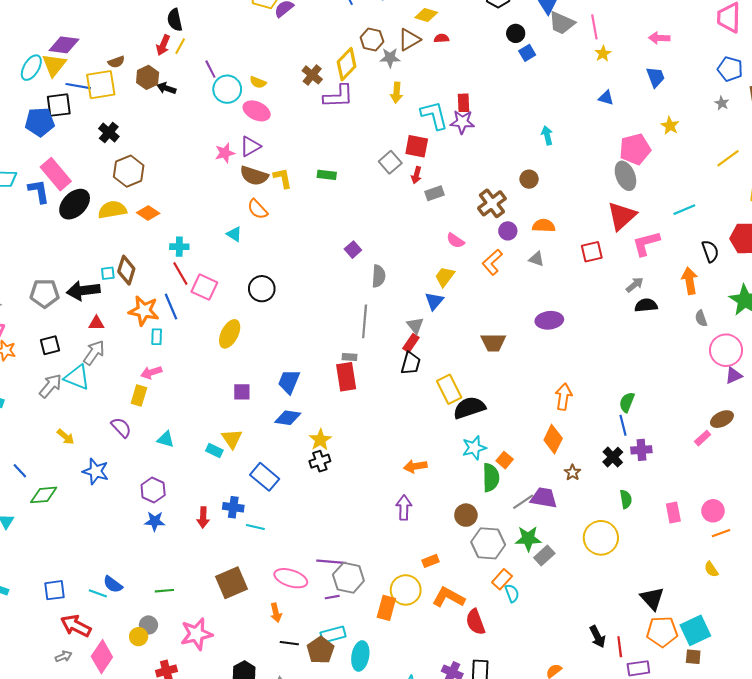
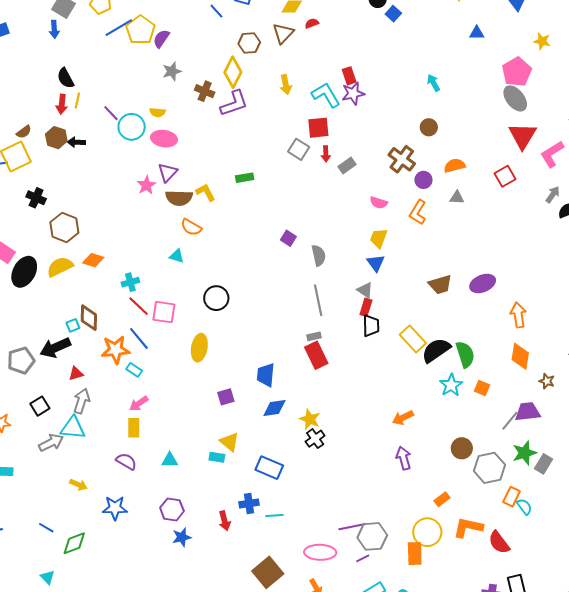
gray star: (390, 58) -> (172, 71), moved
purple ellipse: (549, 320) -> (483, 283), moved
cyan rectangle: (157, 337) -> (134, 370), turned -42
gray arrow: (50, 386) -> (51, 443), turned 40
green semicircle: (491, 478) -> (465, 354), moved

